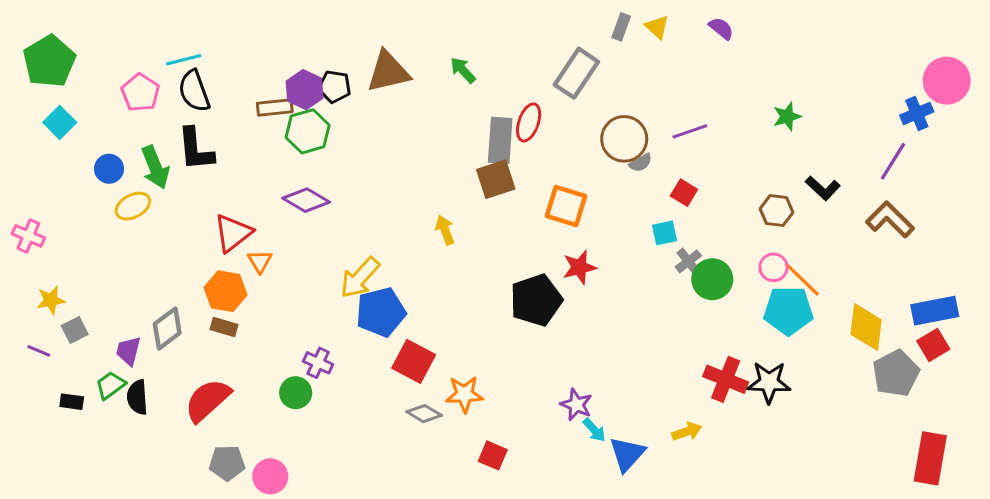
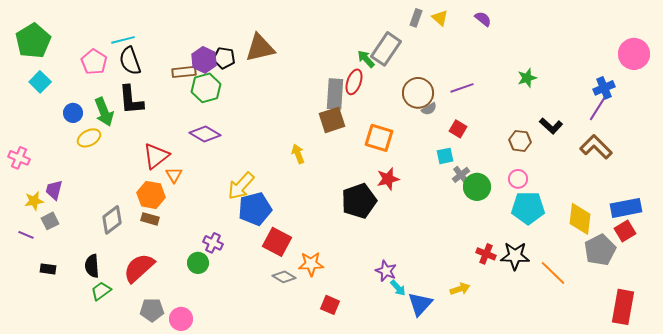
green arrow: (463, 70) -> (366, 59), moved
blue cross: (917, 113) -> (604, 88), moved
orange line: (802, 279) -> (553, 273), moved
purple trapezoid: (128, 351) -> (54, 190), moved
red cross: (726, 379) -> (486, 254), size x0.7
green trapezoid: (111, 385) -> (101, 291), moved

